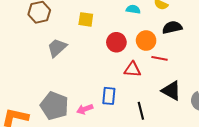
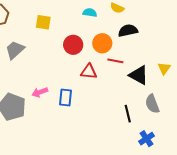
black triangle: (171, 91) -> (139, 75), moved
pink arrow: (85, 109) -> (40, 92), moved
black line: (141, 111) -> (128, 114), moved

